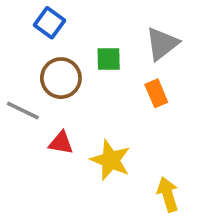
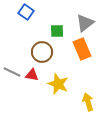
brown circle: (61, 78) -> (42, 52), moved
orange rectangle: (156, 93) -> (82, 49), size x1.5
gray line: (23, 110) -> (12, 72), moved

